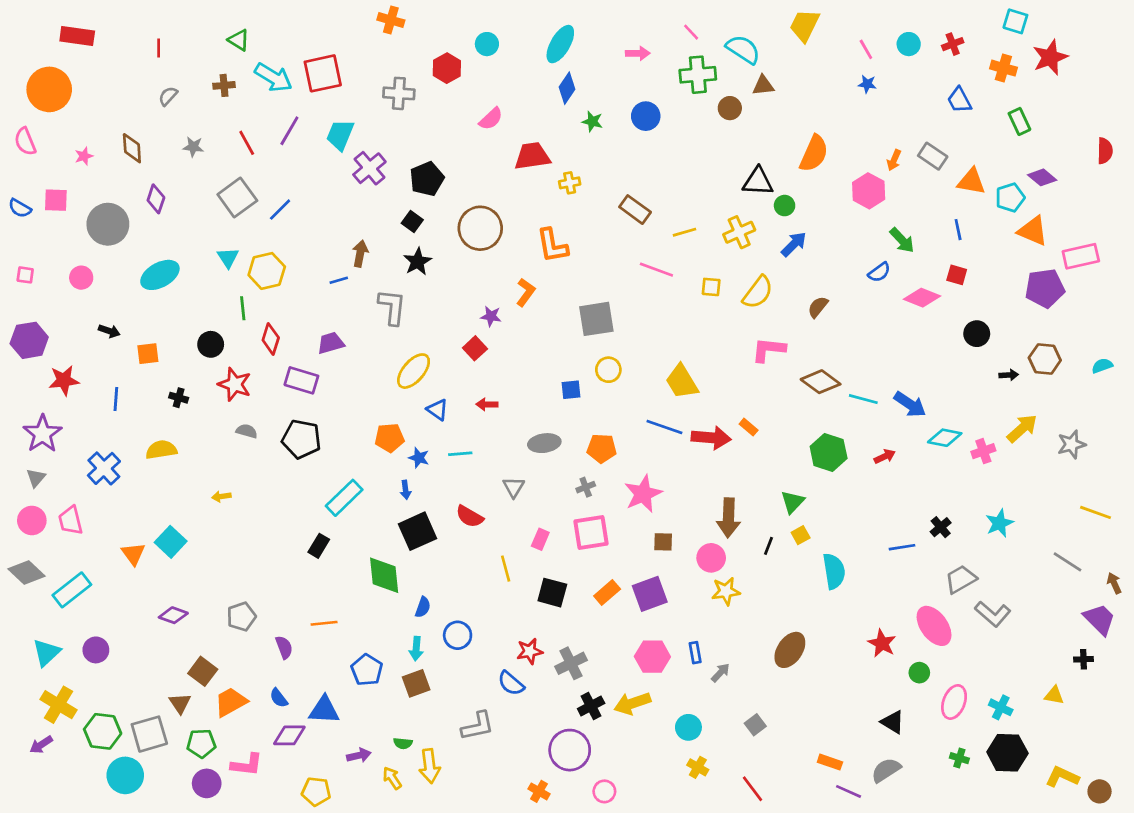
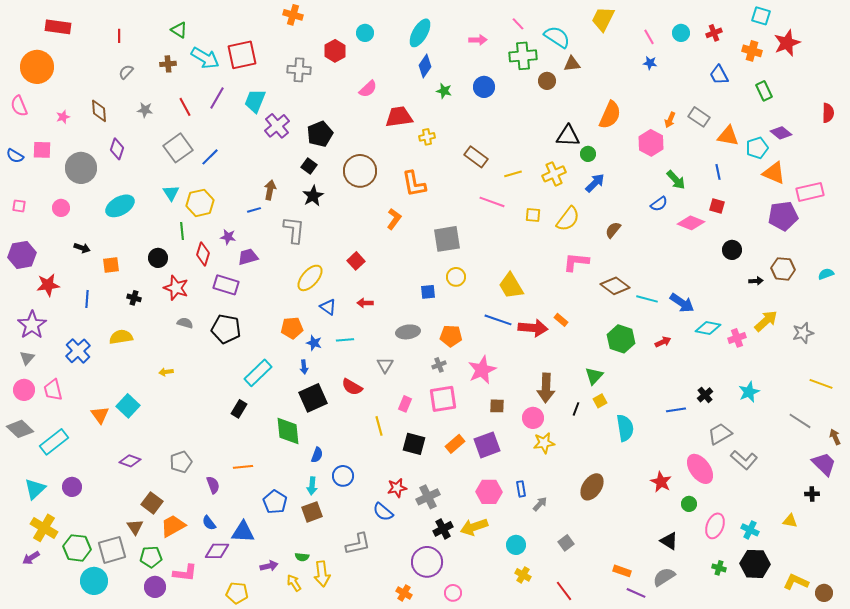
purple star: (491, 316) -> (228, 237), moved

